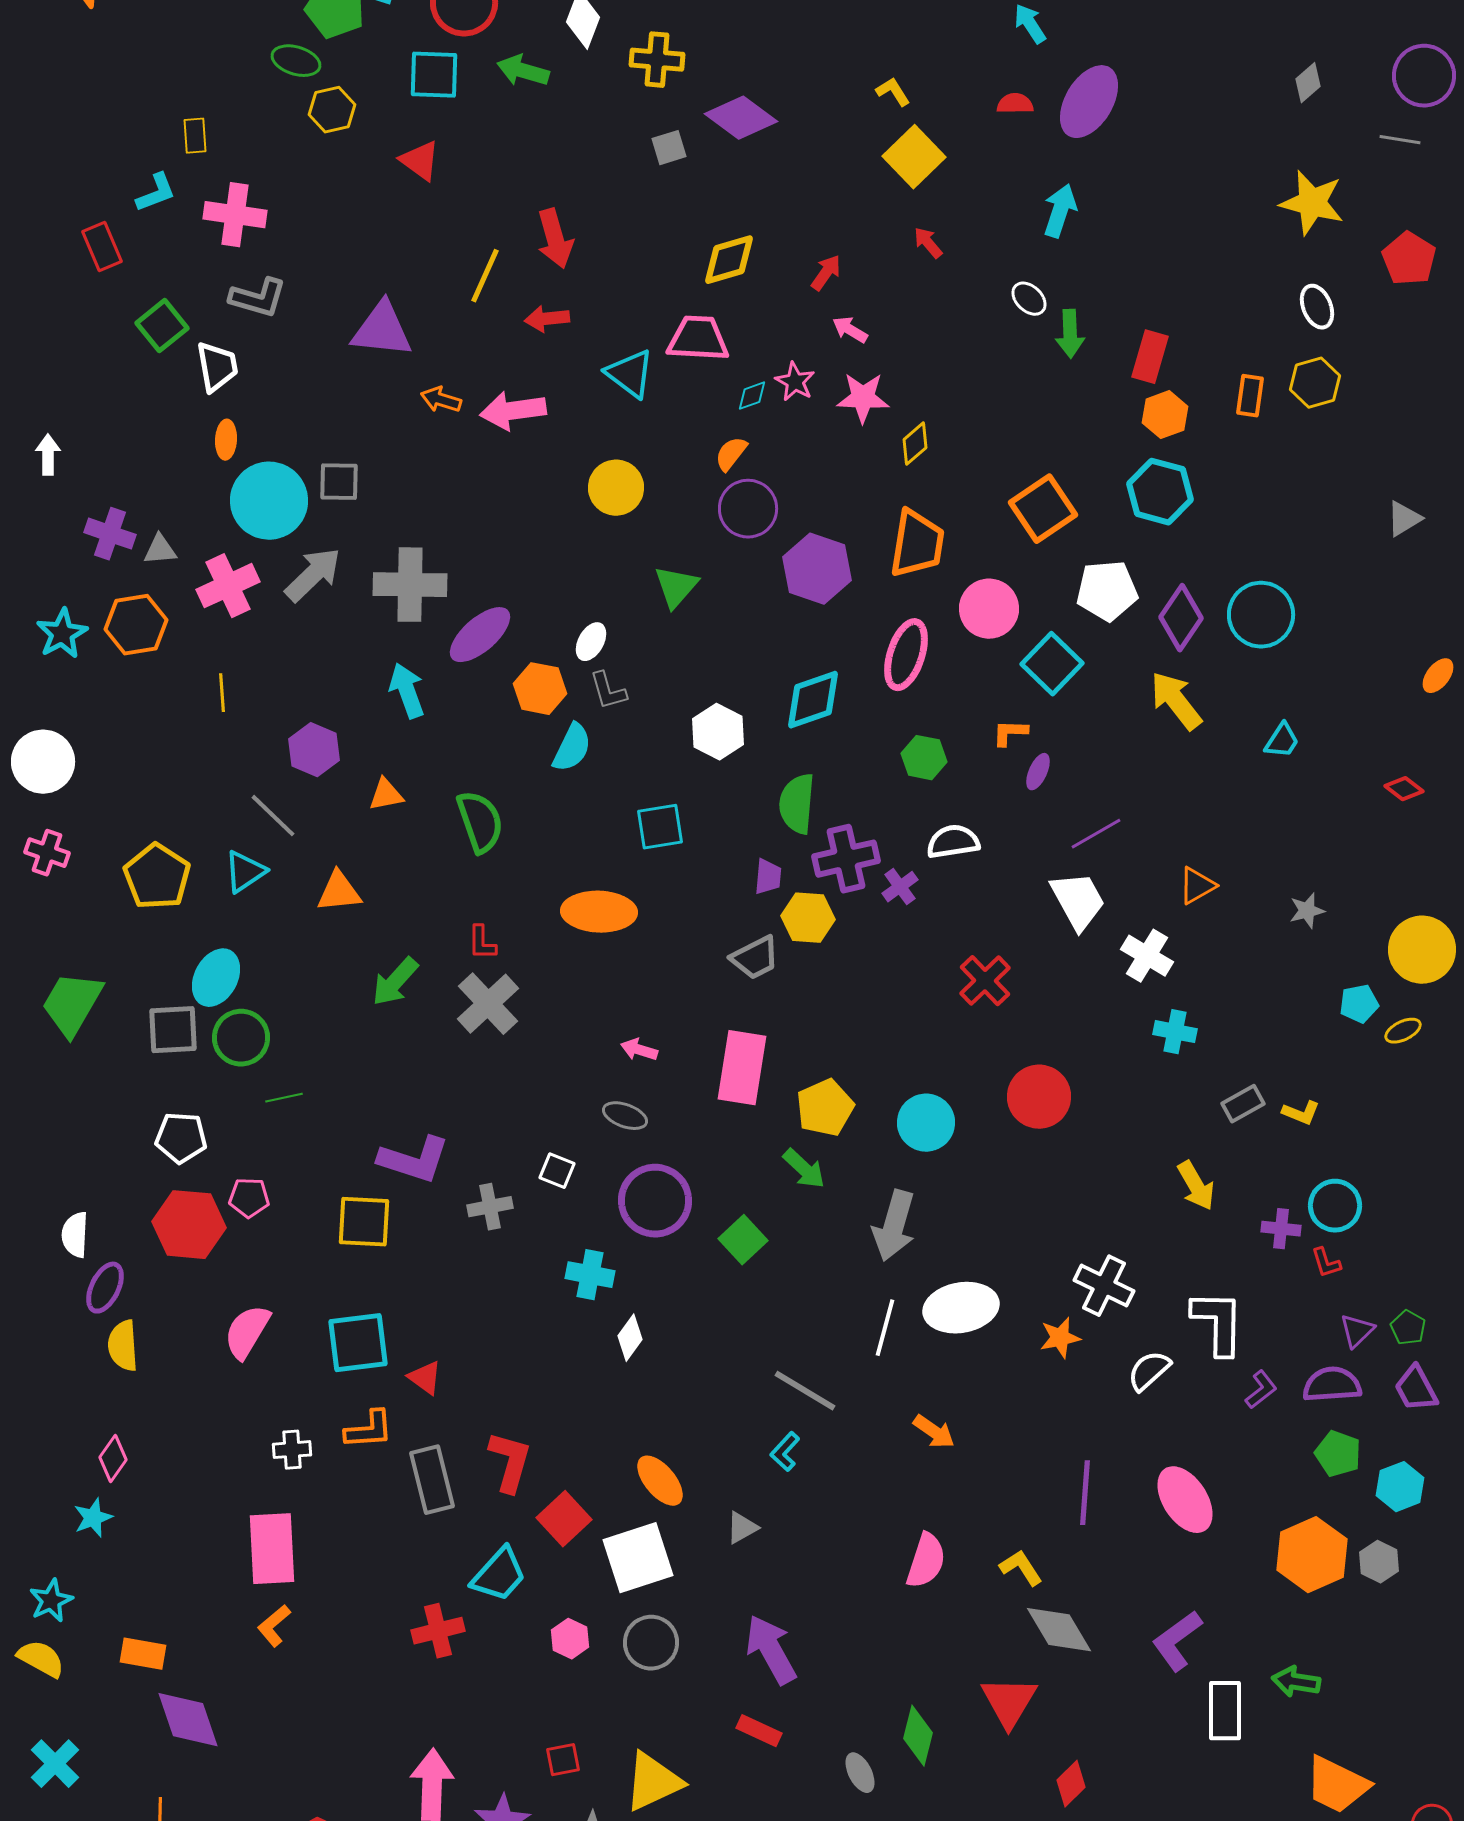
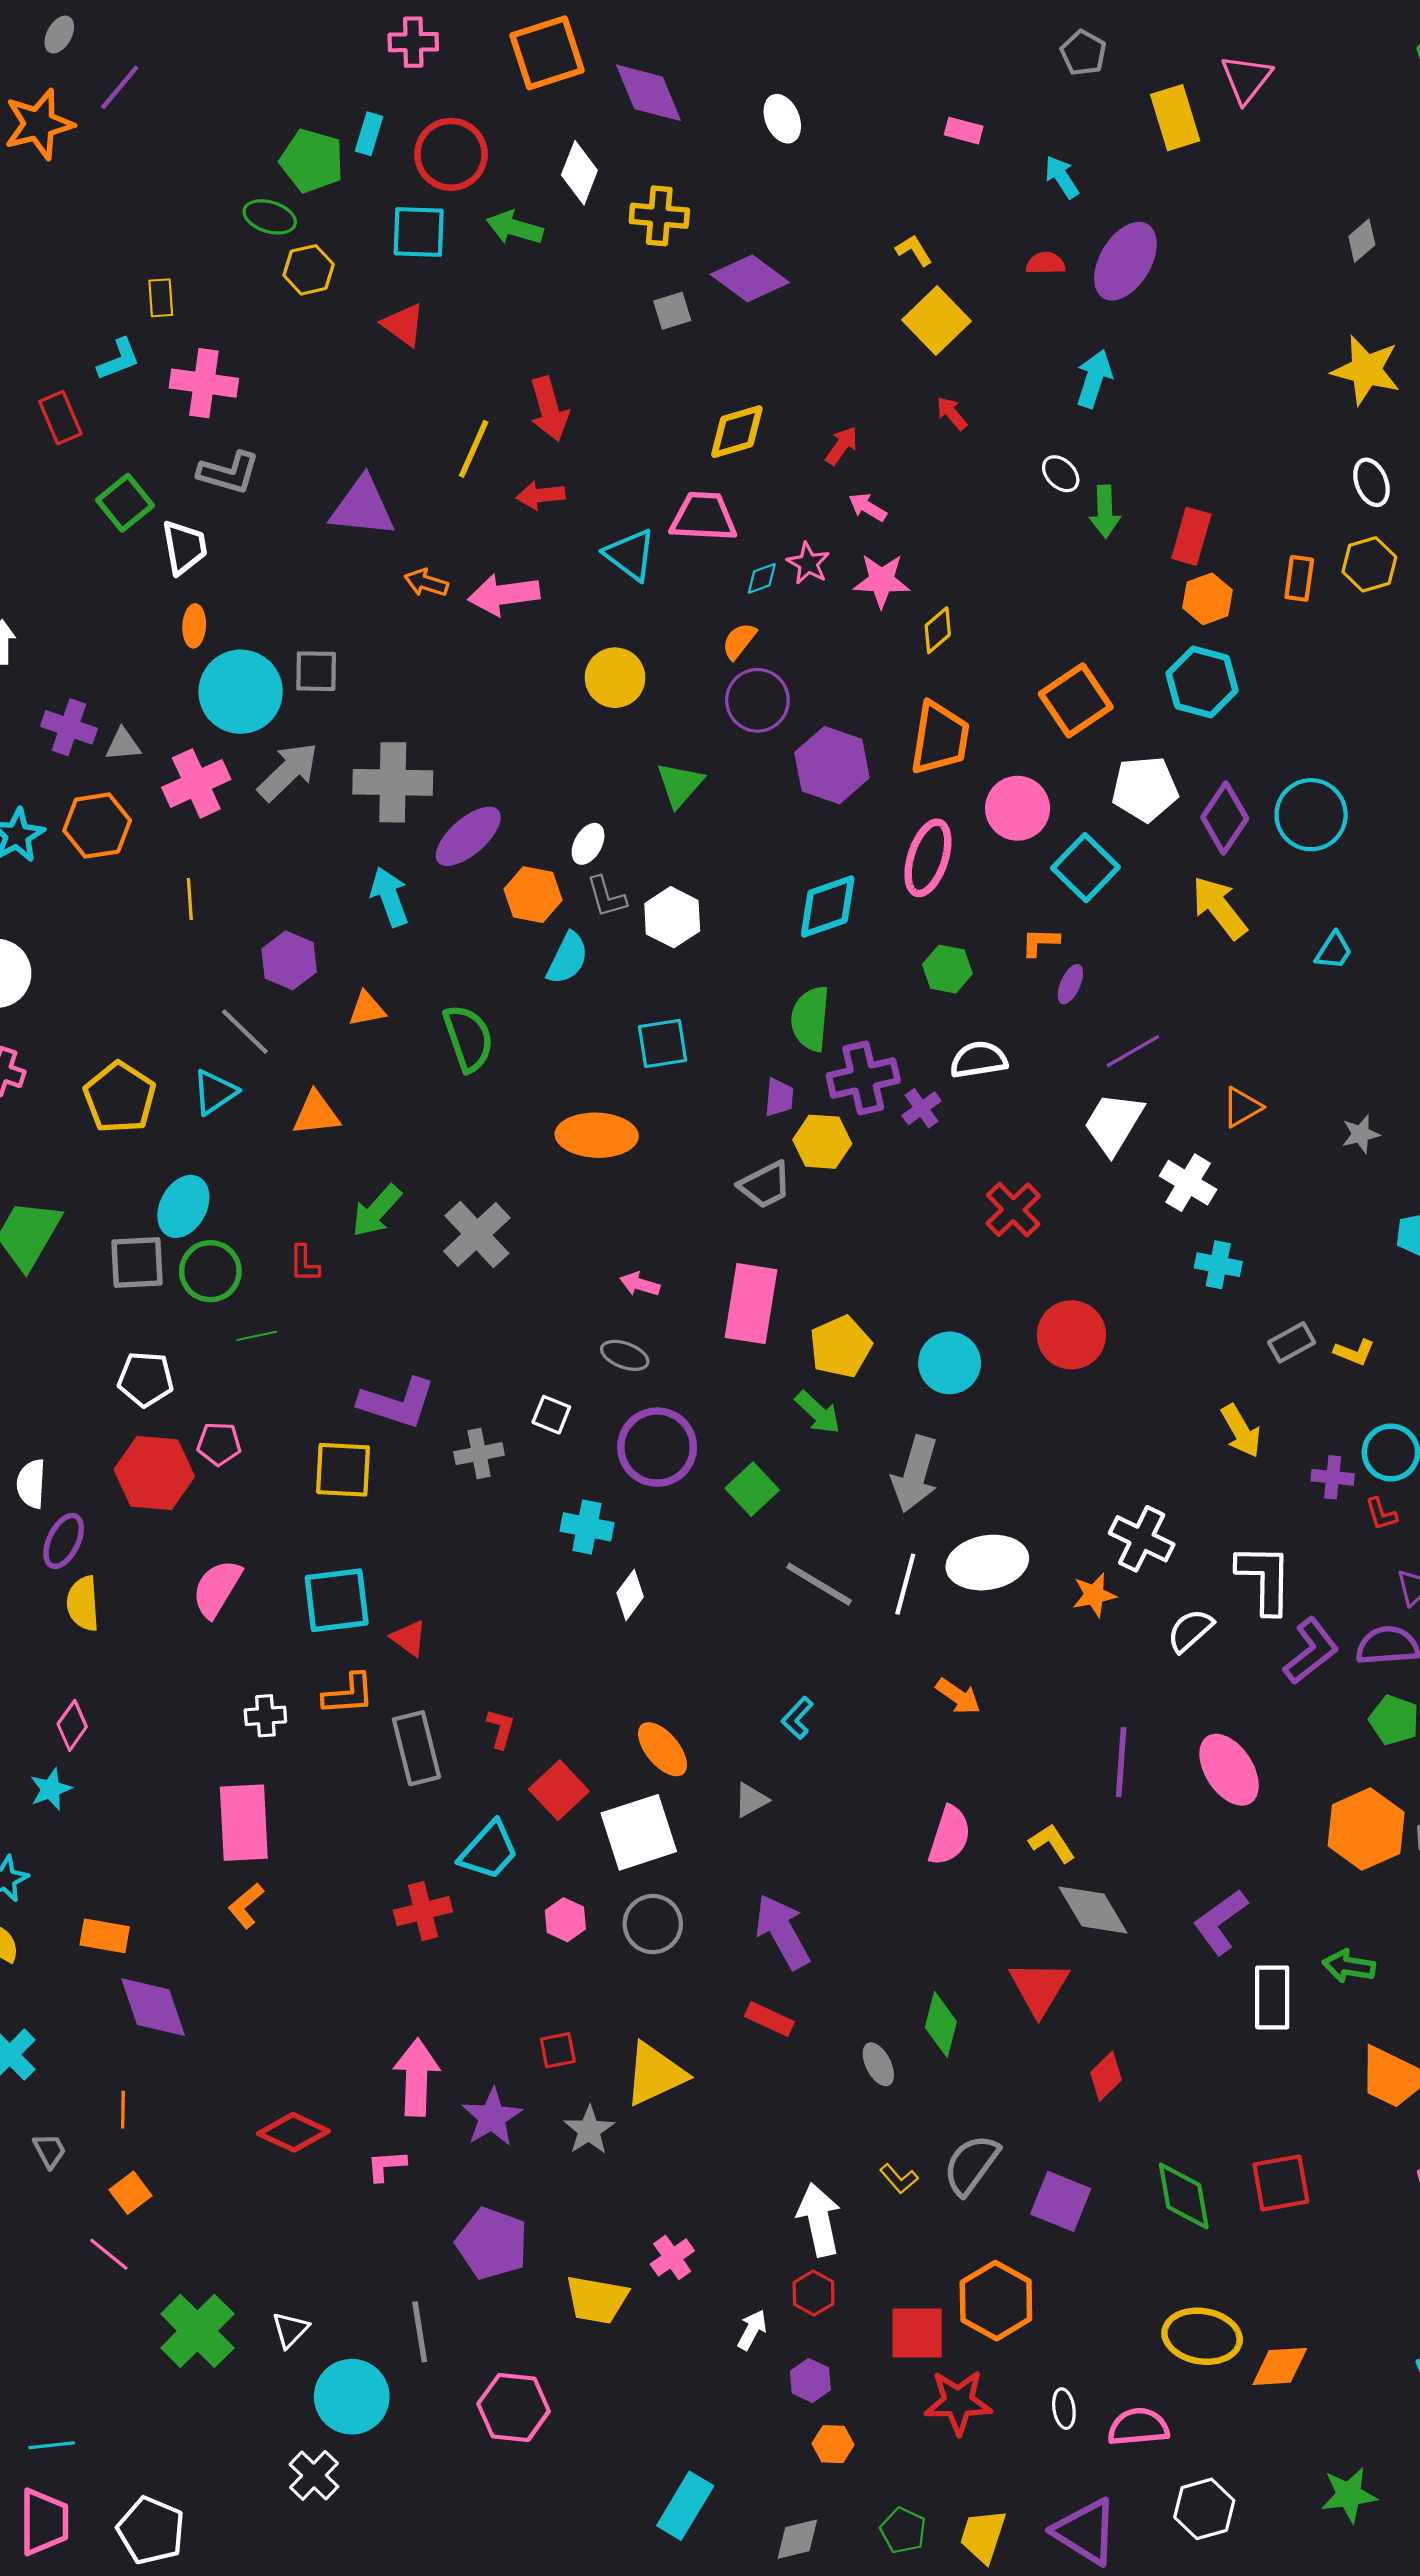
white hexagon: (718, 732) -> (672, 917), moved
white trapezoid: (1078, 901) -> (1114, 1123), turned -120
red L-shape: (482, 943) -> (304, 1264), moved
purple L-shape: (1261, 1390) -> (1311, 1651), size x1.6
gray line: (805, 1391) -> (819, 1584), moved
red L-shape: (510, 1462) -> (501, 1729), size x0.6

